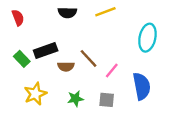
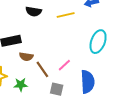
brown line: (89, 58) -> (42, 69), moved
green star: (75, 99) -> (21, 85), moved

